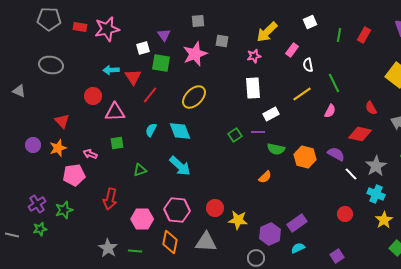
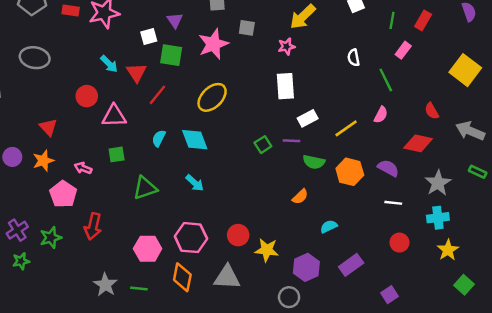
pink rectangle: (292, 50) -> (403, 50), moved
cyan arrow: (111, 70) -> (109, 64), turned -133
yellow line: (302, 94) -> (346, 128), moved
cyan arrow: (180, 166) -> (195, 183), size x0.7
green triangle: (140, 170) -> (145, 188), size x1.5
white line: (351, 174) -> (393, 203), moved, turned -40
pink pentagon: (74, 175) -> (63, 194), turned -30
cyan cross: (376, 194) -> (438, 218), turned -30
red arrow: (110, 199) -> (93, 226), moved
purple rectangle: (297, 223) -> (351, 265), moved
cyan semicircle: (298, 248) -> (329, 226), moved

